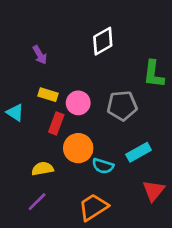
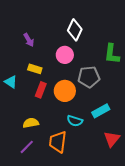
white diamond: (103, 41) -> (75, 30), turned -35
pink circle: (78, 103) -> (65, 55), moved
orange circle: (78, 148) -> (65, 91), moved
orange trapezoid: (93, 207) -> (58, 142), moved, turned -50

